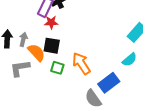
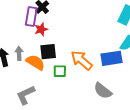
gray L-shape: (20, 68) -> (26, 95), moved
blue rectangle: (109, 83) -> (112, 58), moved, turned 45

